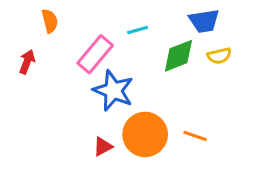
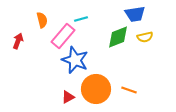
orange semicircle: (50, 21) -> (42, 20), moved
cyan line: (138, 30) -> (81, 19), moved

